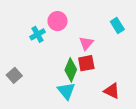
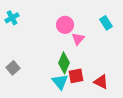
pink circle: (57, 21) -> (65, 25), moved
cyan cross: (38, 34) -> (12, 18), moved
red square: (86, 63) -> (76, 76), moved

